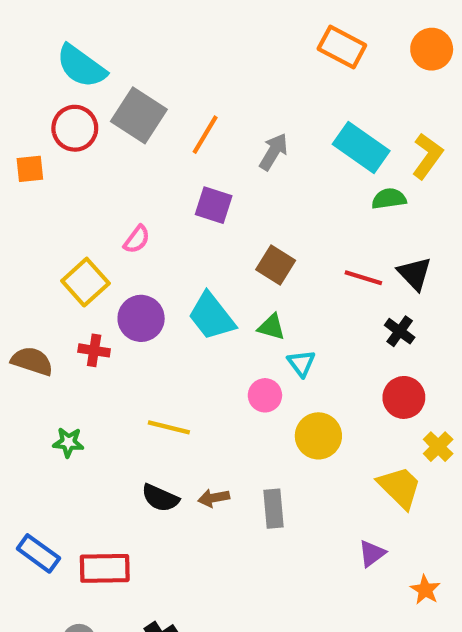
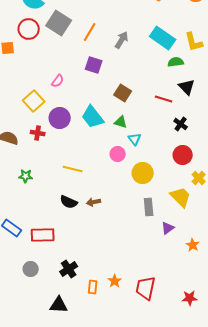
yellow L-shape: (427, 156) -> (194, 42), turned 130
black triangle: (415, 274) -> (187, 87), moved
gray rectangle: (274, 509) -> (149, 207), moved

